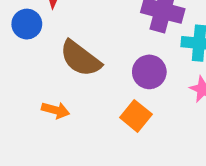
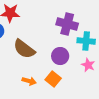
orange arrow: (56, 110) -> (29, 81), moved

